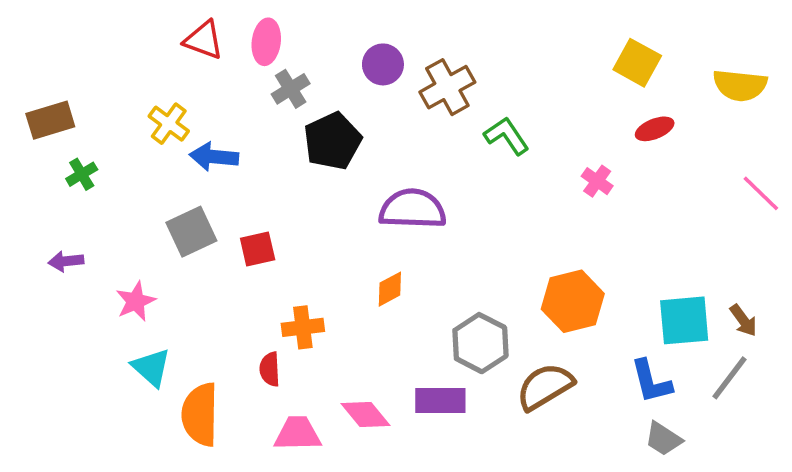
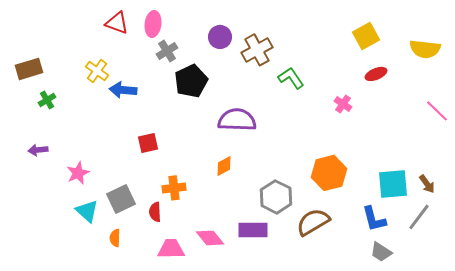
yellow square: (637, 63) -> (366, 36), turned 32
gray square: (191, 232) -> (121, 199), moved
orange semicircle: (200, 414) -> (115, 238), size x0.5

